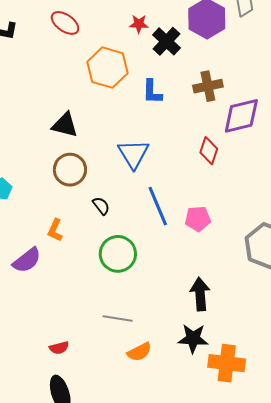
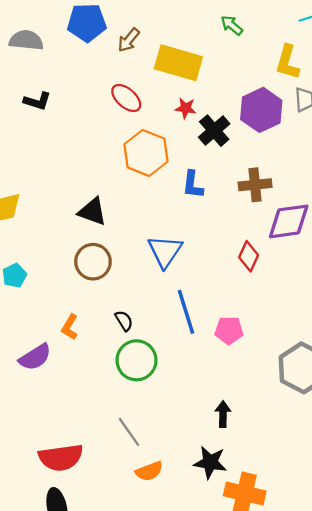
red ellipse: (65, 23) -> (126, 98), moved
black semicircle: (101, 206) -> (124, 321), moved
black arrow: (200, 294) -> (223, 414), size x0.7
gray line: (118, 319) -> (129, 432), turned 40
red semicircle: (59, 348) -> (61, 458), size x2.0

